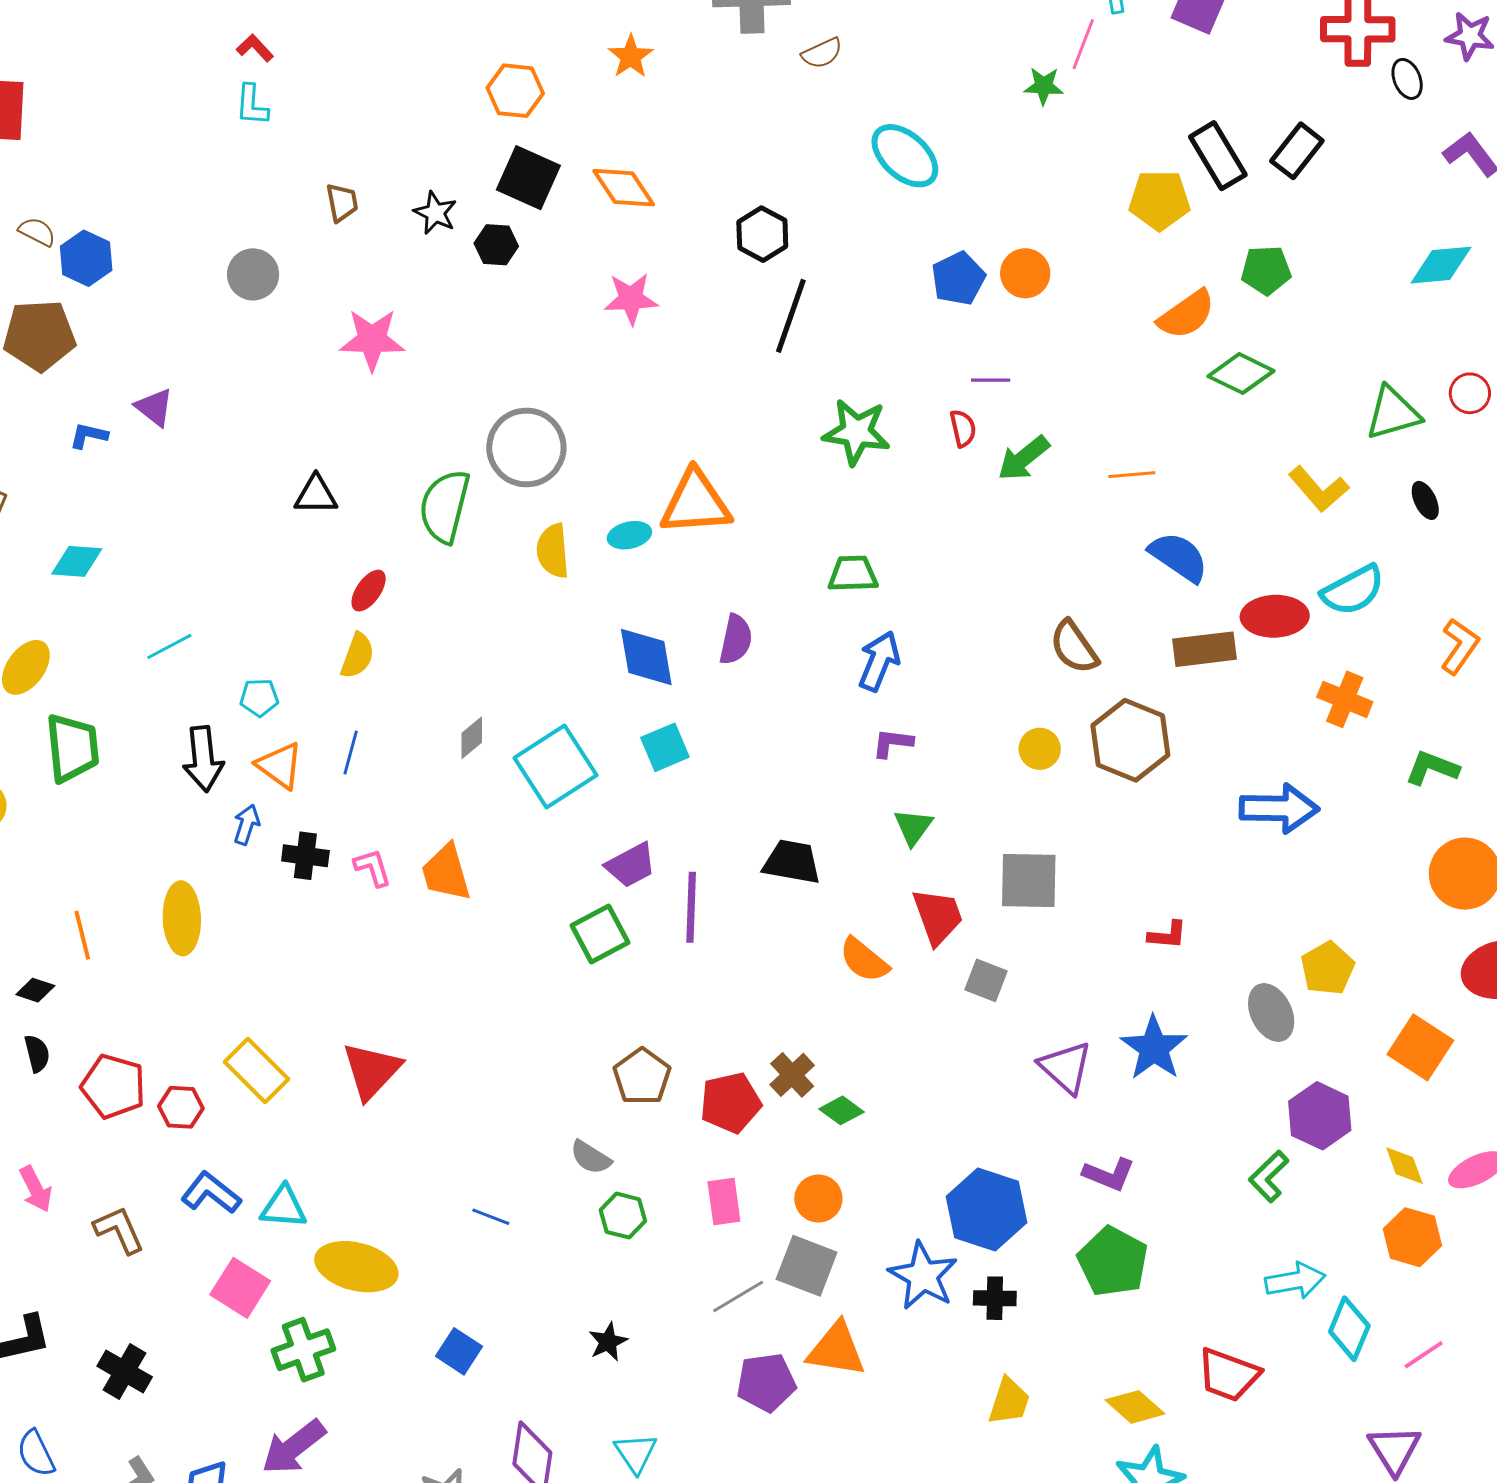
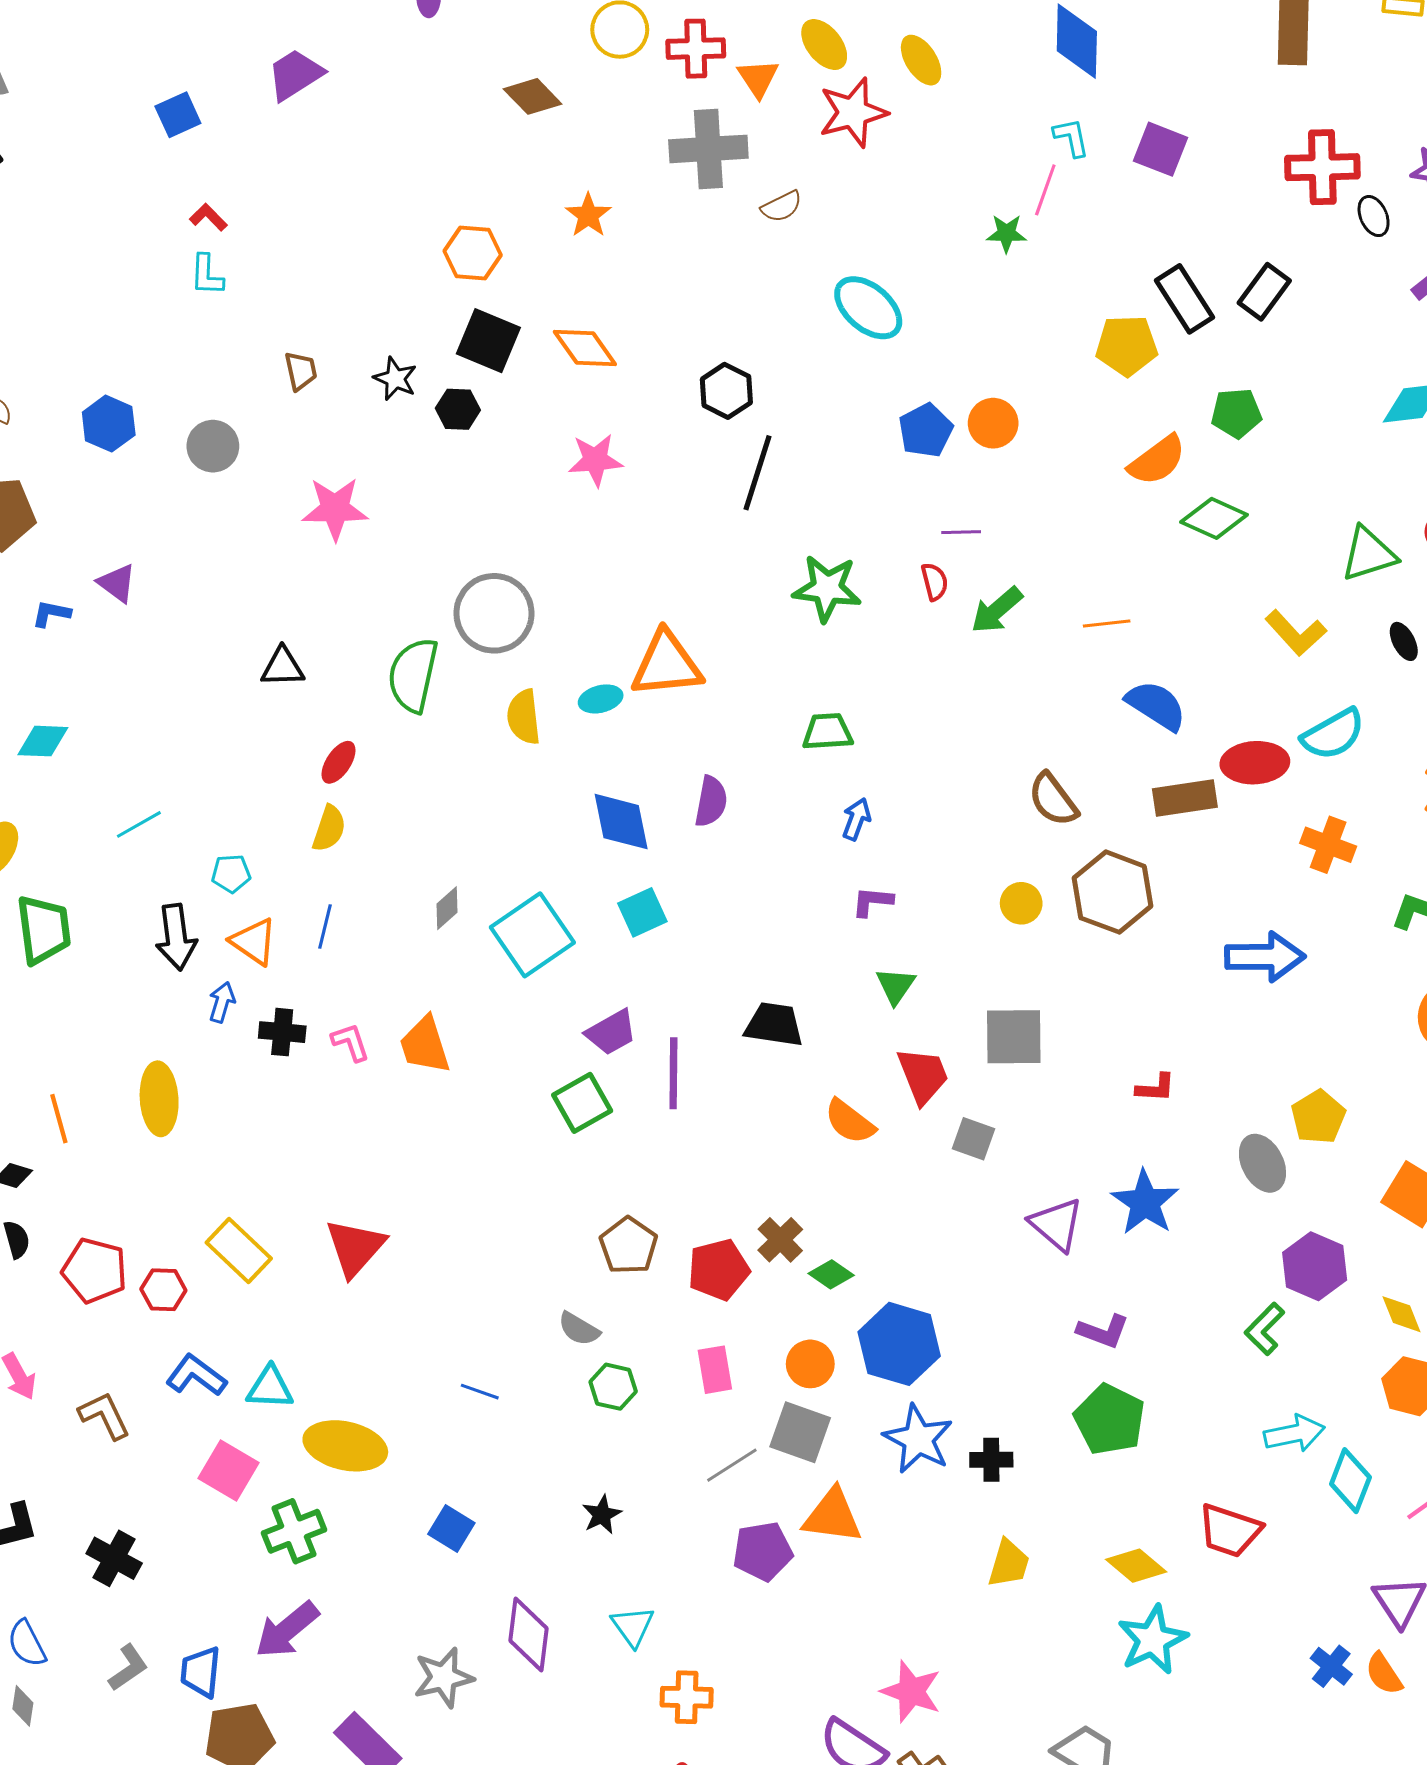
blue hexagon: (86, 258) -> (109, 424), moved
blue arrow: (879, 661) -> (856, 819), size x0.7
blue hexagon: (987, 1209) -> (899, 1344), moved

